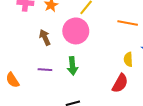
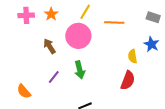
orange line: (128, 23) -> (114, 23), moved
purple line: (45, 70) -> (54, 77), turned -48

